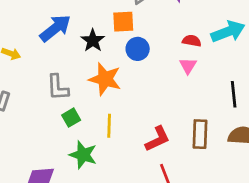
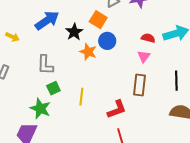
orange square: (123, 22) -> (98, 20), turned 30
orange star: (105, 79) -> (88, 52), moved, size x0.7
brown rectangle: (200, 134) -> (140, 85), moved
green star: (83, 155) -> (40, 108), moved

